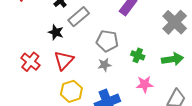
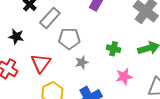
black star: (56, 32) -> (16, 37), moved
gray pentagon: (107, 41) -> (69, 39), moved

